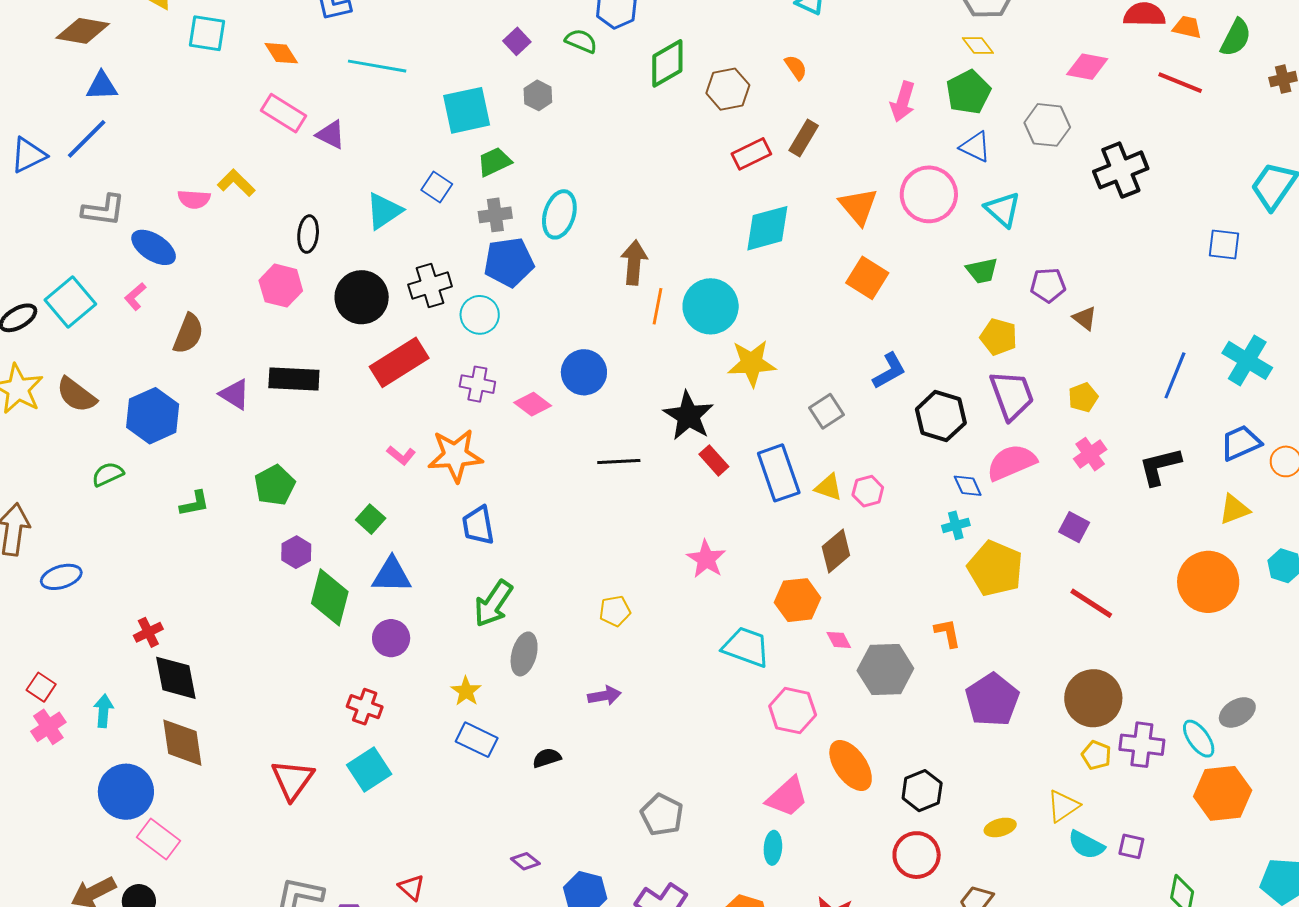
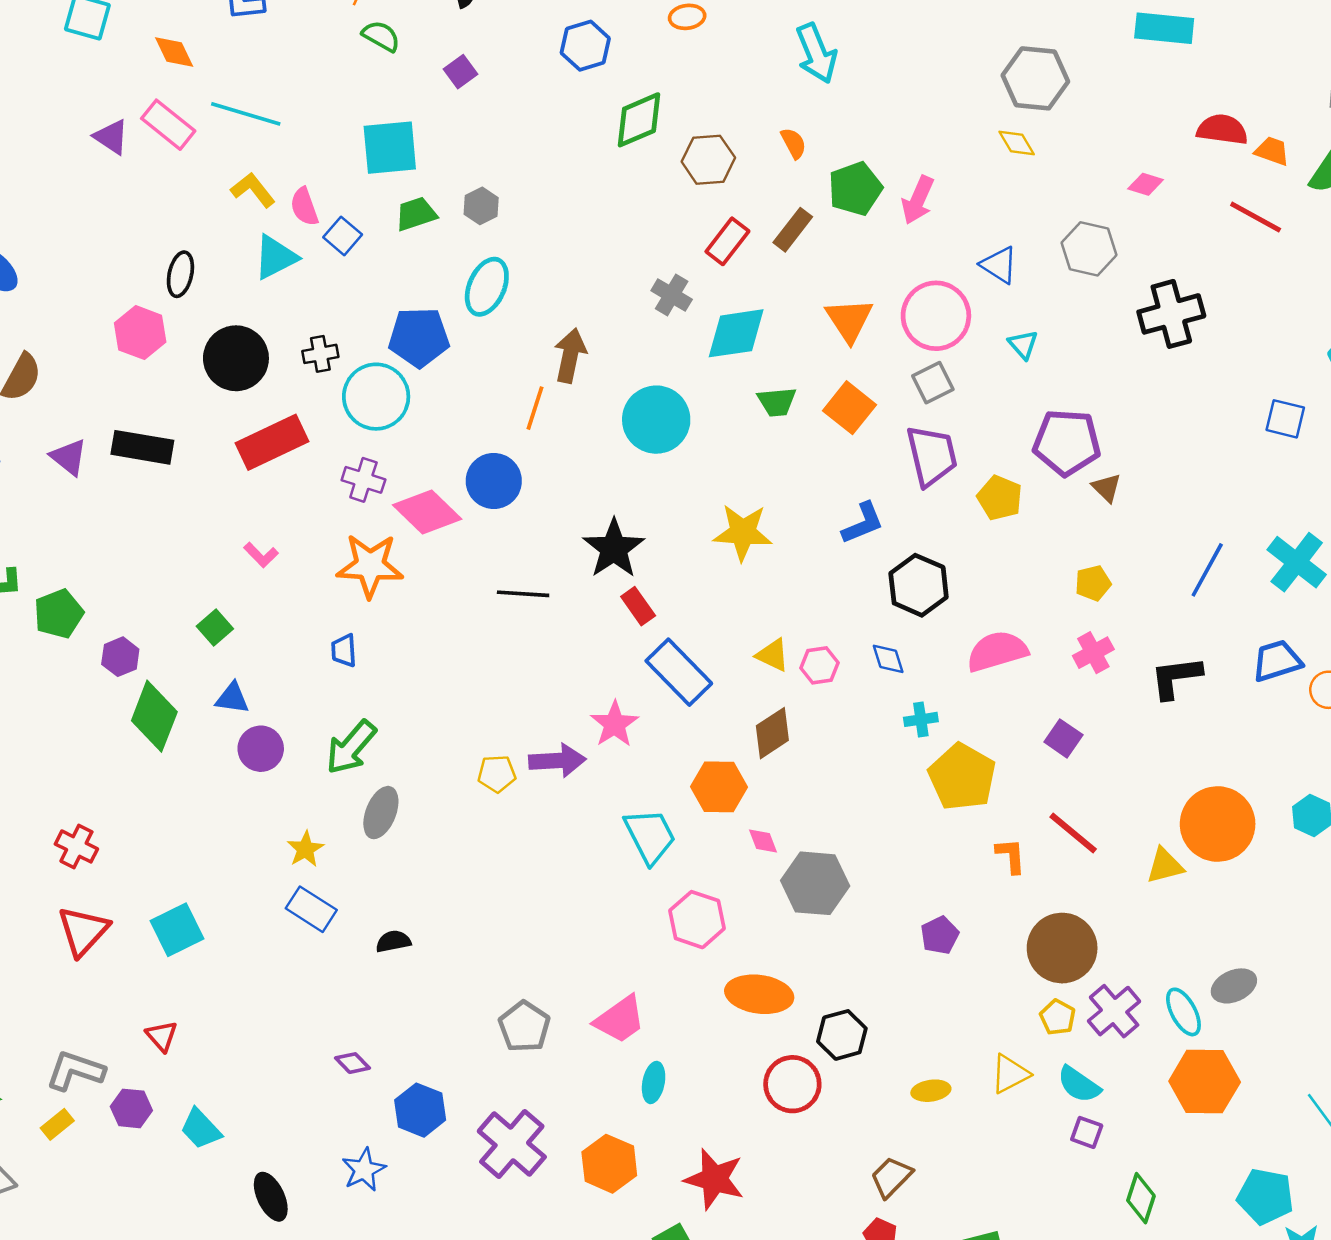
green semicircle: (581, 41) -> (381, 36), moved
cyan line: (377, 66) -> (246, 114), moved
pink diamond: (1087, 67) -> (1146, 184), size x0.7
green pentagon: (968, 92) -> (855, 189), moved
gray hexagon: (538, 95) -> (481, 206), moved
purple triangle: (331, 135) -> (111, 137), moved
red rectangle: (751, 154) -> (727, 241), turned -33
yellow L-shape: (236, 183) -> (253, 190), moved
pink semicircle: (194, 199) -> (304, 207), moved, turned 60
cyan triangle: (1003, 209) -> (1023, 345), size x0.7
gray cross: (495, 215) -> (672, 295), moved, turned 32
green trapezoid: (982, 271) -> (777, 402), moved
purple pentagon: (1048, 285) -> (1067, 442), size x1.6
black cross: (430, 286) -> (320, 354), size x0.7
orange line: (657, 306) -> (535, 408), moved
cyan circle: (480, 315) -> (376, 397), size x1.4
yellow star: (752, 363) -> (743, 532), moved
purple trapezoid: (1012, 395) -> (932, 456), moved
pink diamond: (533, 404) -> (427, 512), size x1.5
gray square: (826, 411) -> (933, 383), moved
orange star: (455, 455) -> (370, 566), moved
blue rectangle: (779, 473) -> (679, 672), moved, turned -32
green pentagon: (275, 485) -> (59, 614), moved
blue diamond: (968, 486) -> (888, 659), moved
yellow triangle: (1234, 509) -> (1165, 866), moved
blue trapezoid: (478, 525) -> (344, 650), size x0.7
blue triangle: (392, 575) -> (232, 698), size x0.7
orange L-shape: (948, 633) -> (1011, 856), moved
purple circle: (391, 638) -> (261, 749), moved
cyan trapezoid: (746, 647) -> (650, 836), turned 36
purple arrow: (604, 696) -> (557, 761), moved, size x1.4
purple pentagon: (992, 700) -> (940, 935), size x0.6
red cross: (365, 707) -> (76, 846), moved
purple cross: (1142, 745) -> (1114, 1011), turned 36
orange ellipse: (851, 765) -> (759, 994), turned -54
pink trapezoid: (787, 797) -> (620, 1019), moved
cyan semicircle: (1086, 845) -> (1079, 1084), moved
red circle: (917, 855) -> (792, 1084), moved
red triangle: (412, 887) -> (162, 1036), moved

